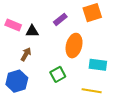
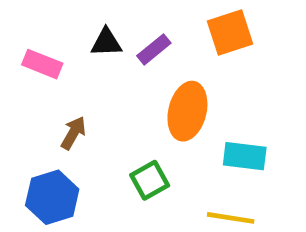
black triangle: (32, 31) -> (106, 42), moved

